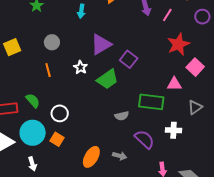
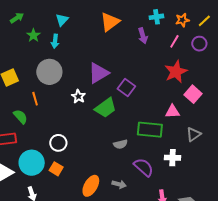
cyan arrow: (81, 11) -> (55, 41), moved
pink line: (167, 15) -> (174, 41), moved
gray circle: (52, 42) -> (49, 72), size x1.6
orange line: (48, 70) -> (35, 99), moved
green semicircle: (33, 101) -> (20, 117), moved

